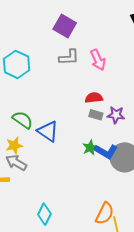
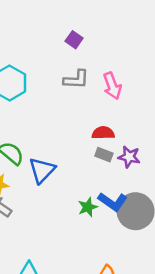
purple square: (65, 26) -> (74, 40), size x0.6
blue triangle: (48, 131) -> (42, 170), turned 35
green star: (90, 148) -> (88, 207), moved

